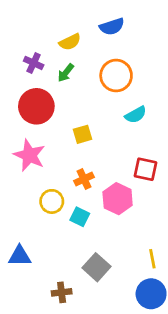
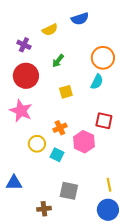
green arrow: (66, 73) -> (58, 61), moved
orange circle: (116, 76) -> (103, 58), moved
cyan semicircle: (136, 115) -> (97, 82), turned -35
yellow square: (83, 134) -> (66, 92), moved
gray square: (97, 267) -> (69, 191), turned -30

